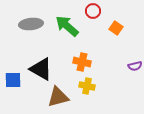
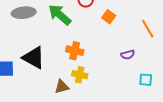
brown triangle: (58, 97) -> (62, 87), moved, size x0.7

